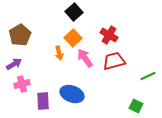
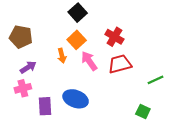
brown pentagon: (20, 35) -> (21, 37), turned -30
purple arrow: (14, 64) -> (28, 67), moved

